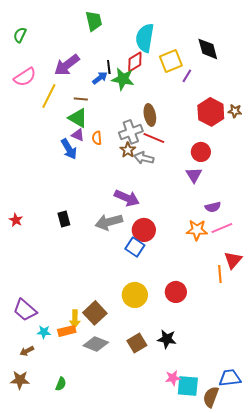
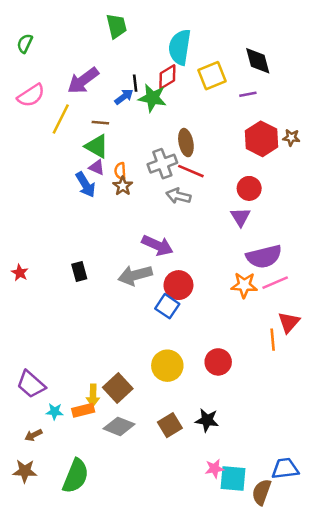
purple line: (187, 76) -> (248, 94), moved, turned 48
brown star: (128, 150) -> (123, 186), moved
purple semicircle: (213, 207) -> (264, 257), size x1.8
green semicircle: (61, 384) -> (76, 476), size x2.0

